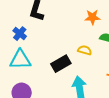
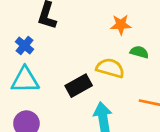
yellow semicircle: (85, 50) -> (110, 68), size x1.5

